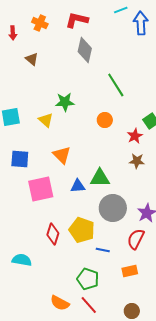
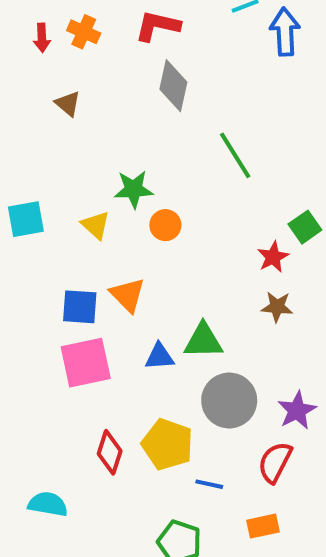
red arrow: (13, 33) -> (42, 38), moved
orange circle: (105, 120) -> (165, 225), moved
blue square: (20, 159) -> (80, 307), moved

